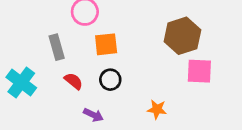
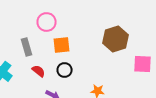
pink square: (199, 71) -> (143, 64), moved

